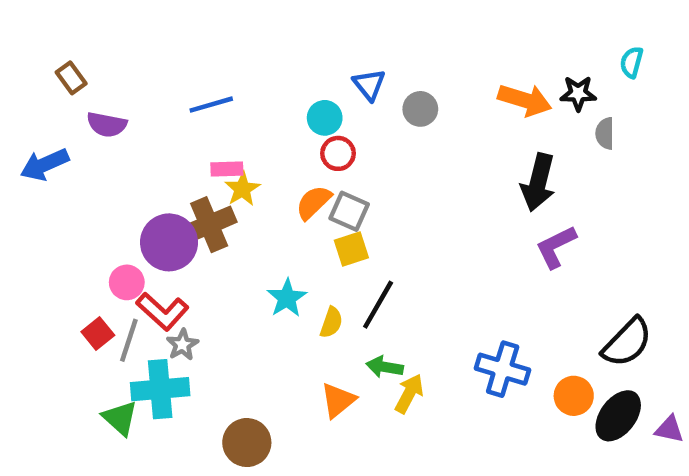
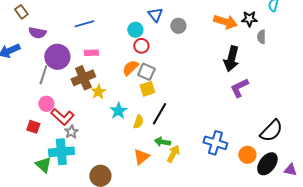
yellow star: (242, 189) -> (98, 92), moved
purple circle: (169, 242) -> (57, 57), moved
red square: (98, 334) -> (33, 127), turned -32
gray line: (129, 340) -> (43, 75), moved

